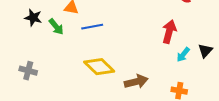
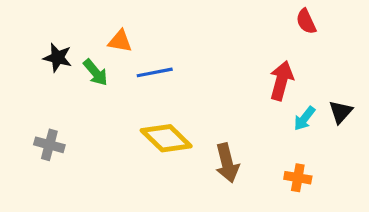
brown arrow: (136, 82) -> (227, 163), turned 90

